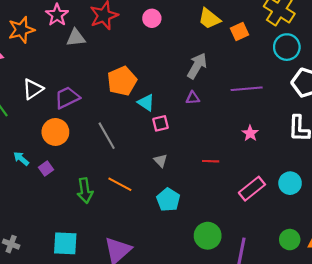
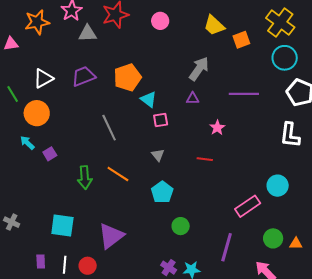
purple trapezoid: (67, 98) -> (83, 76), moved
orange circle: (55, 132) -> (37, 113), moved
pink star: (250, 133) -> (217, 128), moved
pink rectangle: (252, 189) -> (248, 206), moved
green circle: (208, 236) -> (181, 226), moved, size x0.7

